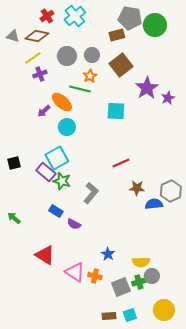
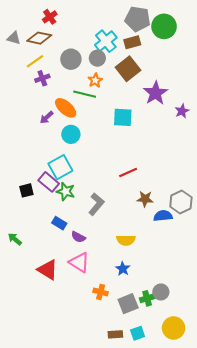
cyan cross: (75, 16) -> (106, 41), moved
brown rectangle: (117, 35) -> (132, 42), moved
purple star: (168, 98) -> (182, 111), moved
black square: (14, 163) -> (26, 190), moved
green arrow: (14, 218) -> (15, 239), moved
blue star: (108, 254) -> (123, 269), moved
yellow semicircle: (141, 262) -> (126, 240), moved
pink triangle: (75, 272) -> (79, 262), moved

